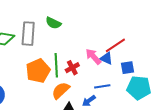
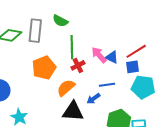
red line: (115, 45) -> (136, 51), moved
green line: (56, 65) -> (72, 47), moved

